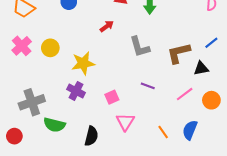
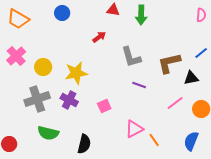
yellow circle: (50, 48) -> (43, 67), moved
purple line: (148, 86) -> (139, 85), moved
gray cross: (32, 102) -> (37, 99), moved
pink triangle: (125, 122) -> (134, 129), moved, turned 30
blue semicircle: (190, 130) -> (191, 141), moved

